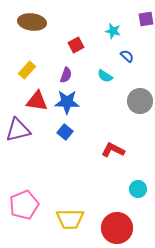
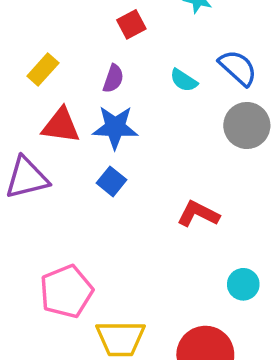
blue semicircle: (127, 56) -> (238, 68), moved, size x1.6
pink pentagon: (24, 205) -> (66, 292), moved

